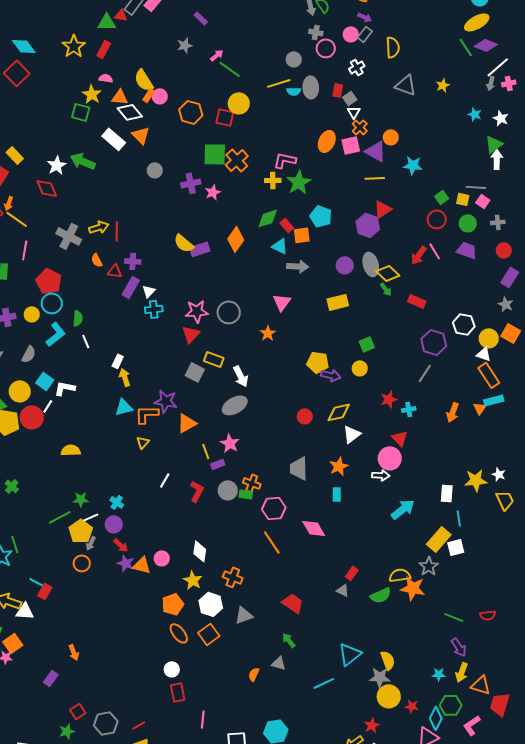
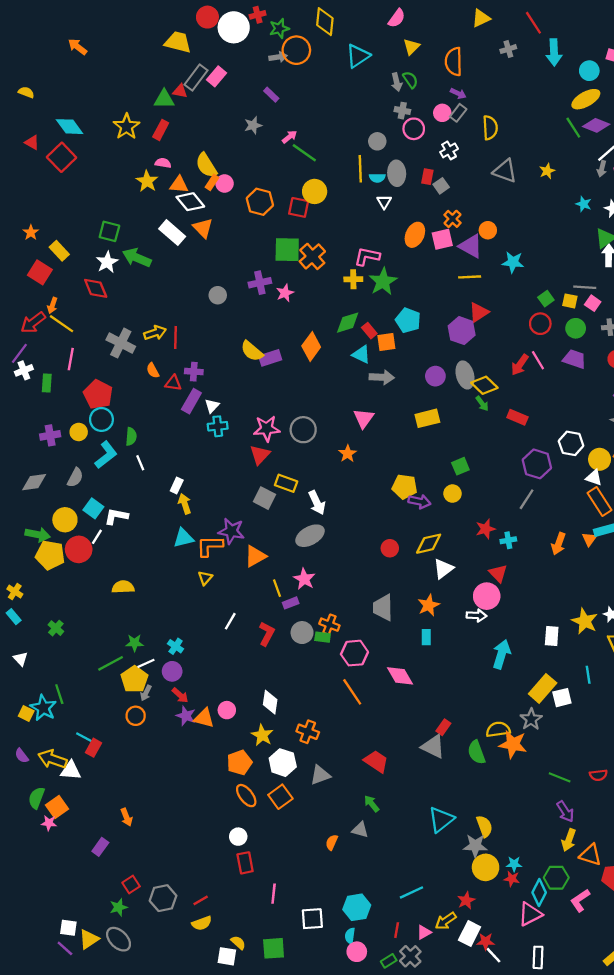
yellow line: (279, 83) -> (360, 169), turned -75
green square: (81, 112) -> (109, 231), moved
white triangle: (354, 112) -> (384, 202), moved
gray circle: (155, 170) -> (218, 295), moved
yellow star: (476, 480) -> (585, 621), turned 30
cyan arrow: (403, 509) -> (502, 654), turned -35
cyan line: (459, 518) -> (588, 675), moved
gray triangle: (343, 590) -> (433, 747), size x1.6
green semicircle: (381, 595) -> (476, 752), turned 95
cyan star: (439, 674) -> (514, 864), moved
cyan line: (324, 683) -> (411, 892), moved

